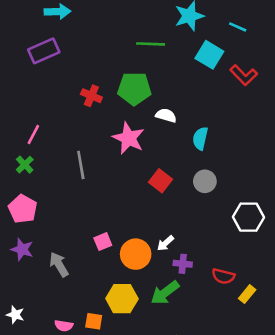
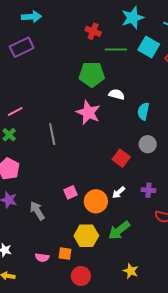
green line: (151, 44) -> (116, 49), moved
red cross: (91, 96) -> (93, 31), moved
pink line: (33, 134) -> (15, 111), turned 35
red square: (161, 181) -> (121, 158), moved
purple cross: (183, 264) -> (148, 190), moved

